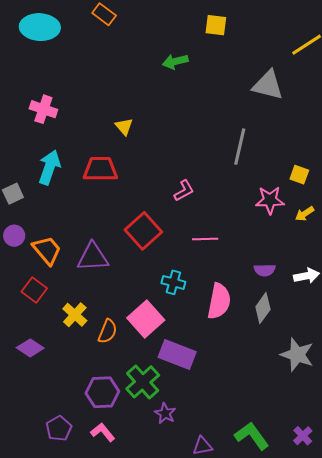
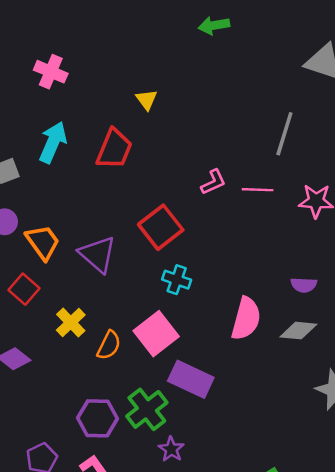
red trapezoid: (100, 169) -> (114, 149), turned 108
pink line: (205, 239) -> (258, 190), moved
purple triangle: (93, 257) -> (98, 254), turned 40
cyan cross: (173, 282) -> (177, 280), moved
gray diamond: (263, 308) -> (298, 331), turned 56

